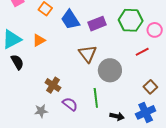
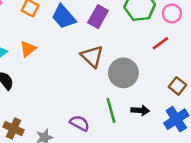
purple rectangle: (97, 24) -> (98, 17), turned -30
brown cross: (53, 85) -> (13, 129), moved
black arrow: (117, 116) -> (140, 110), moved

